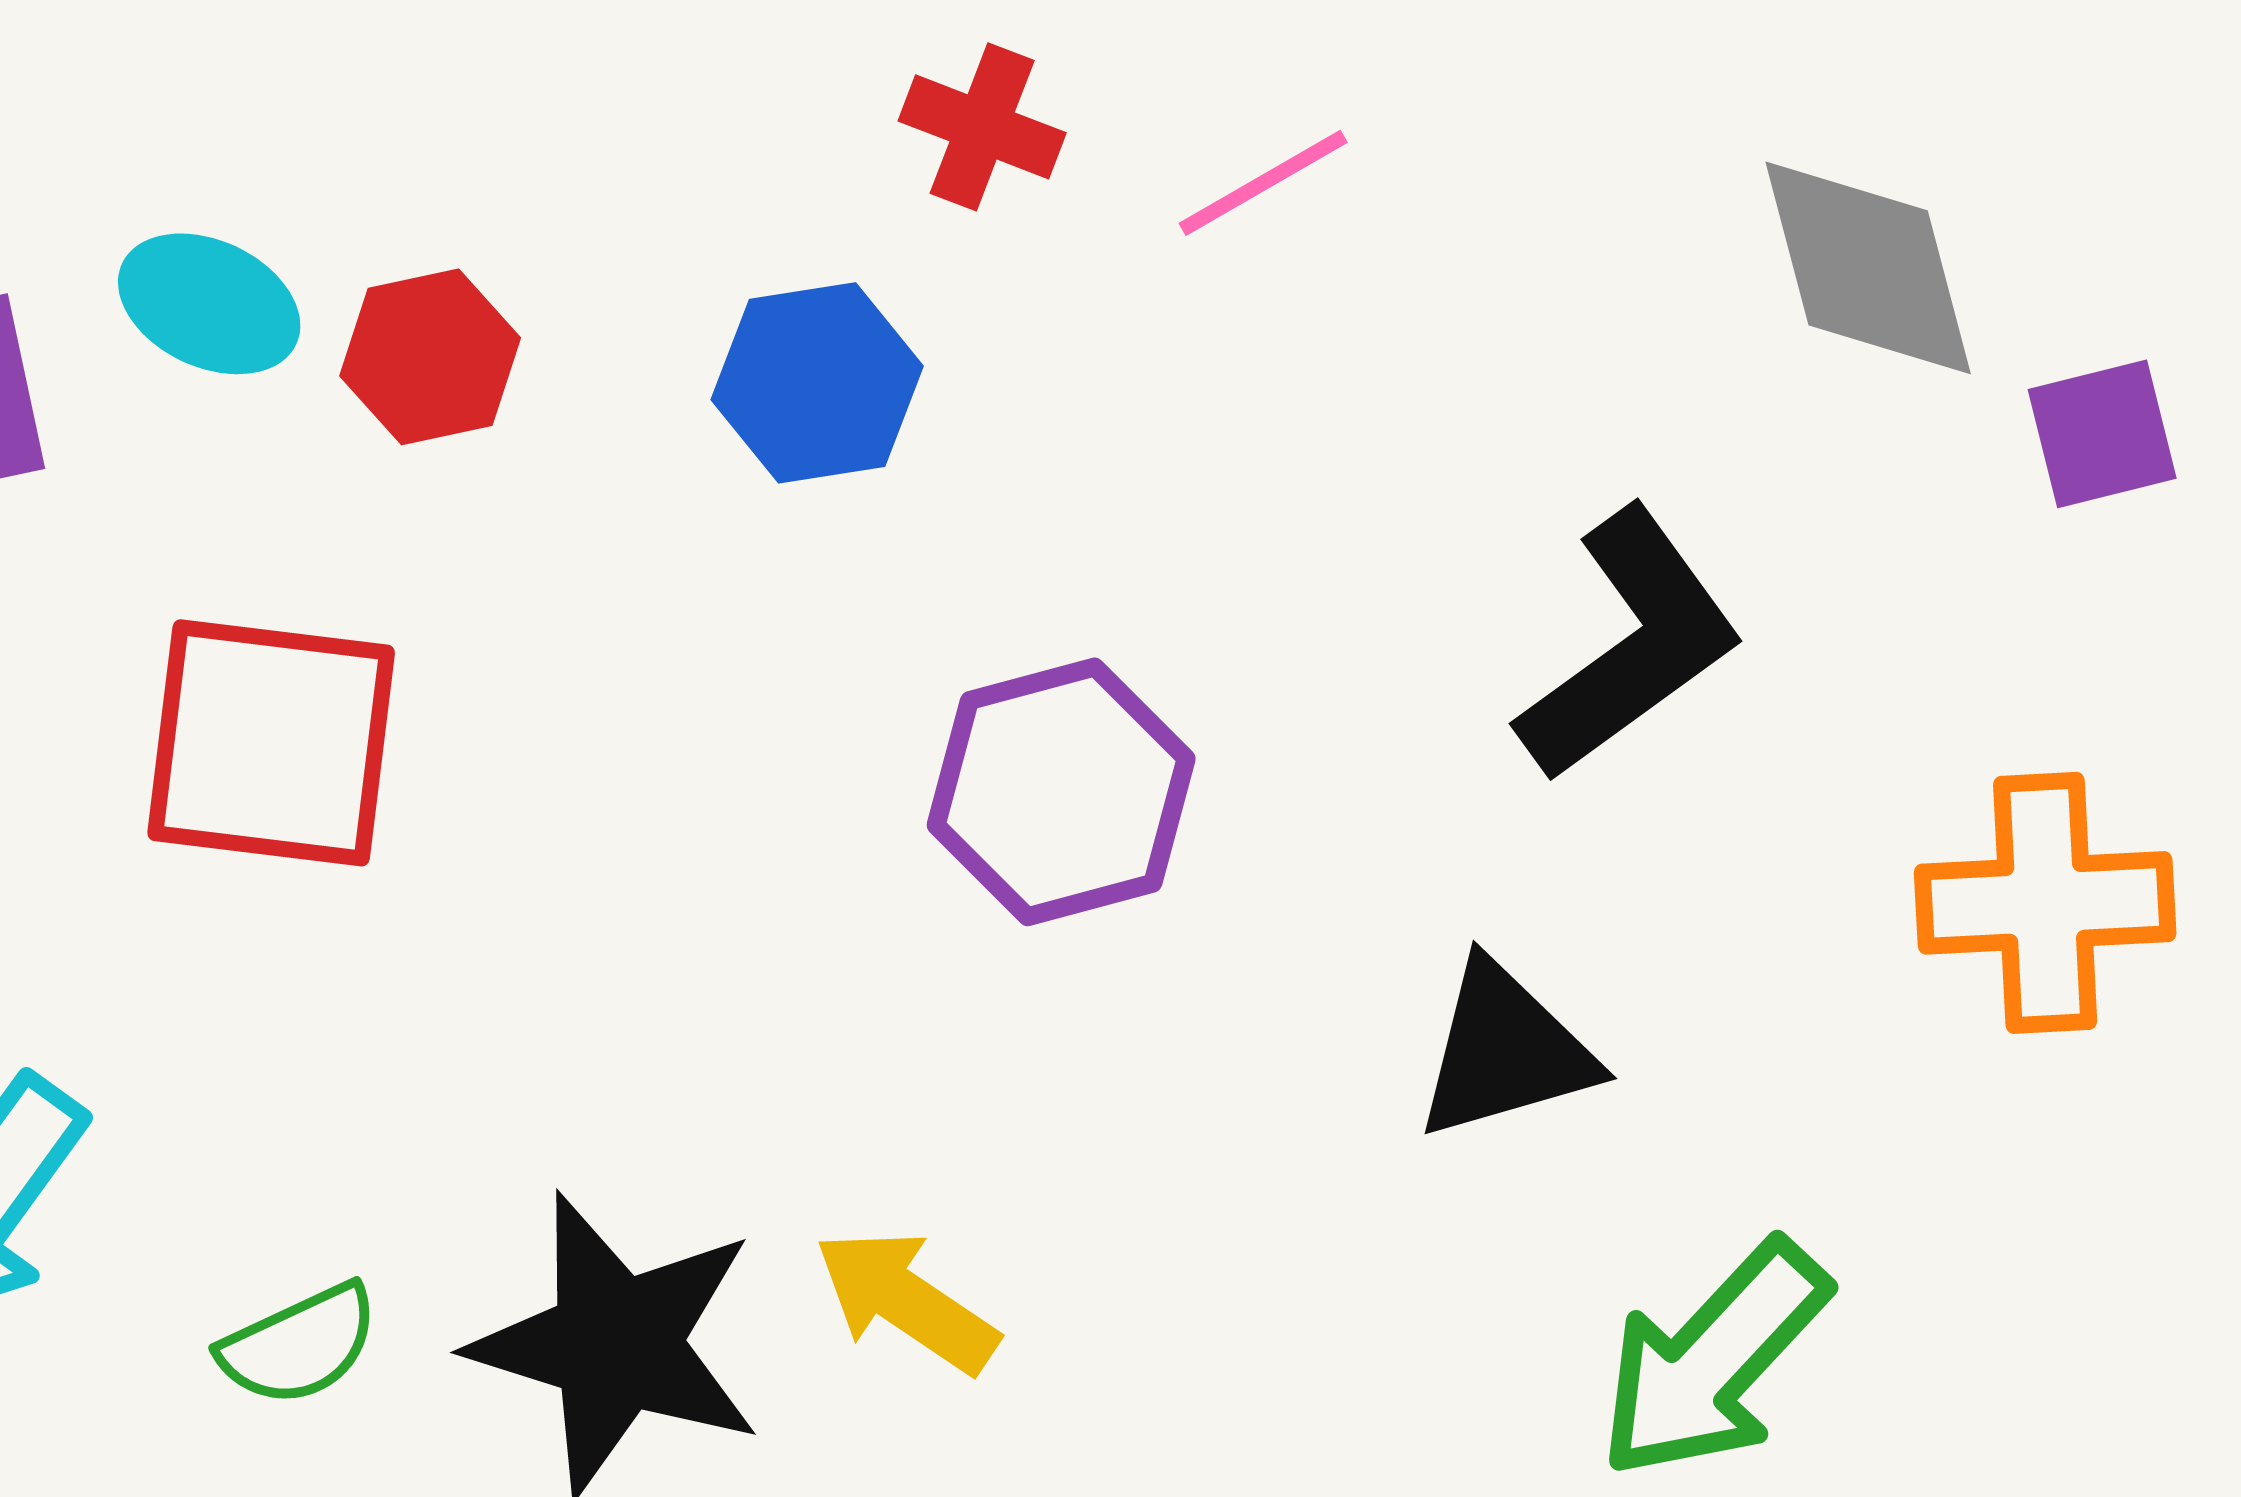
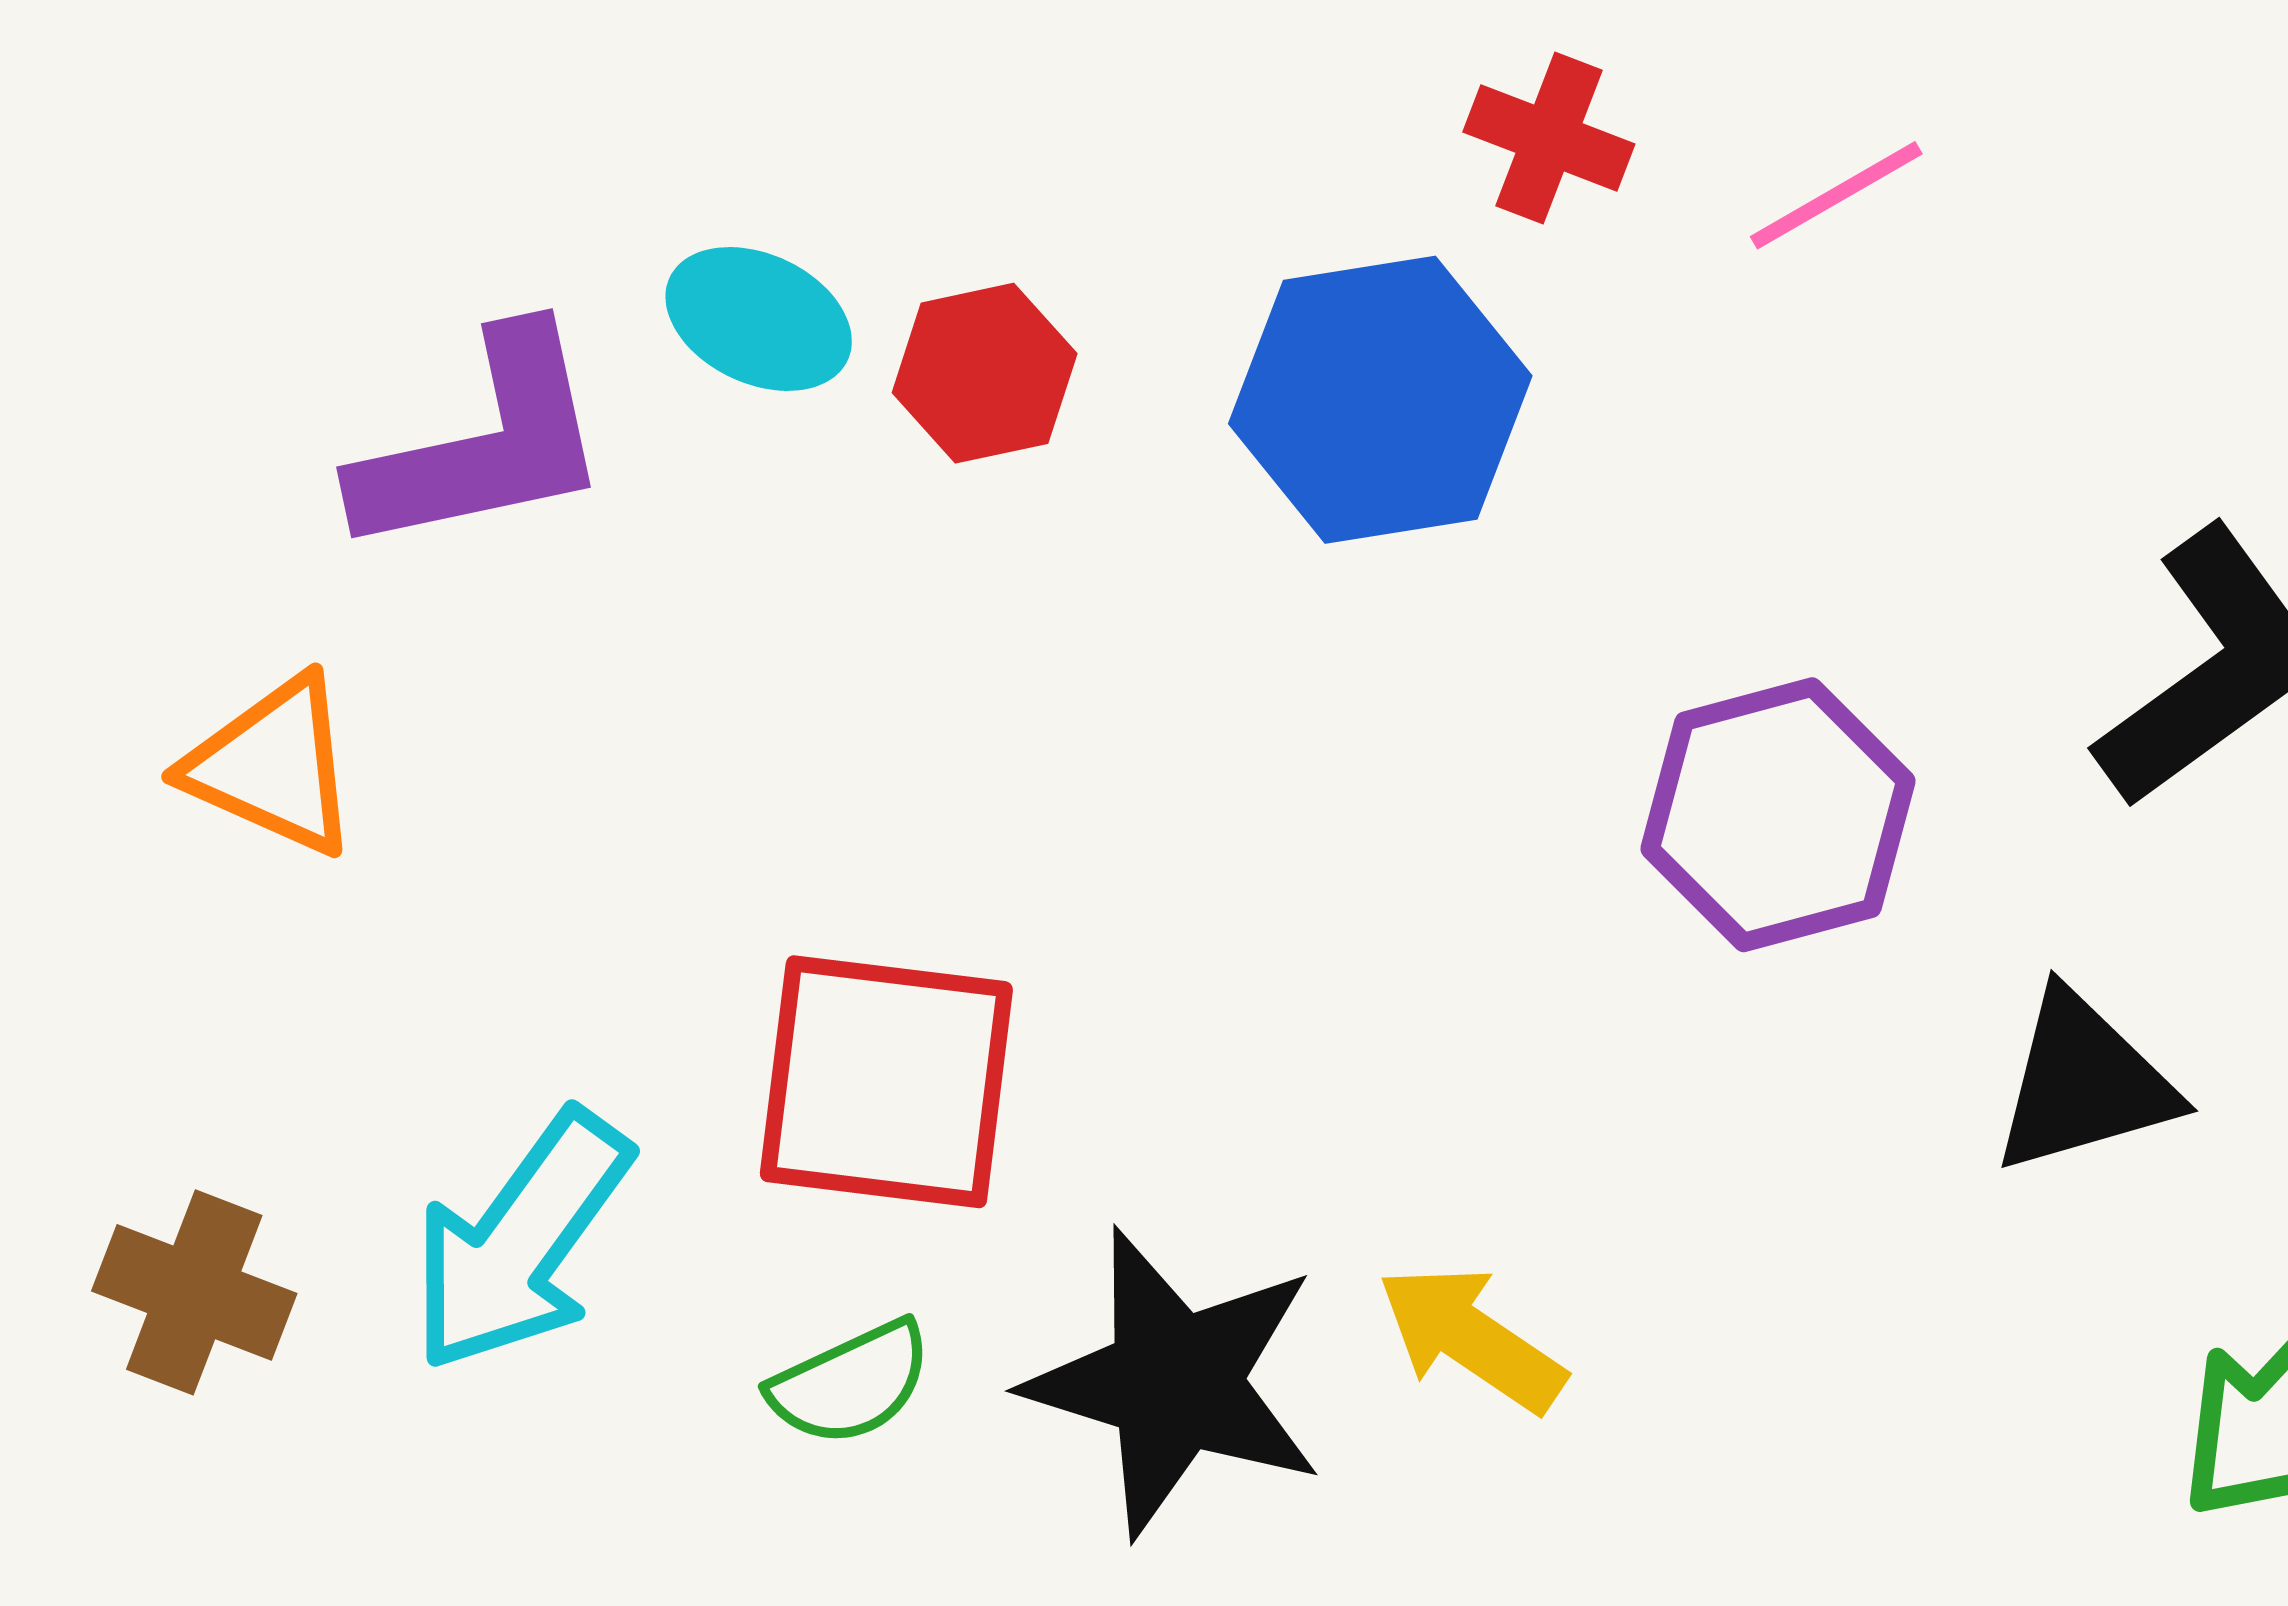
blue hexagon: (817, 383) -> (1380, 400), size x1.4
red square: (271, 743) -> (886, 1082), moved
purple hexagon: (1061, 792) -> (1778, 815), moved

